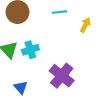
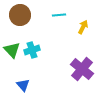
purple cross: (62, 76) -> (82, 69), moved

